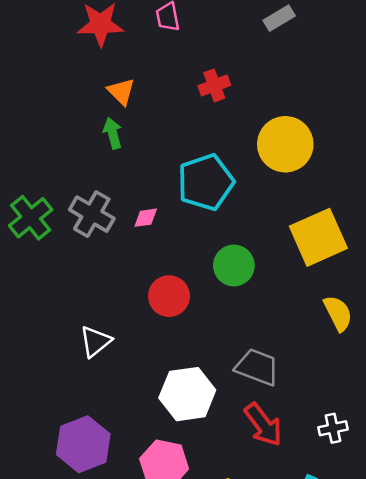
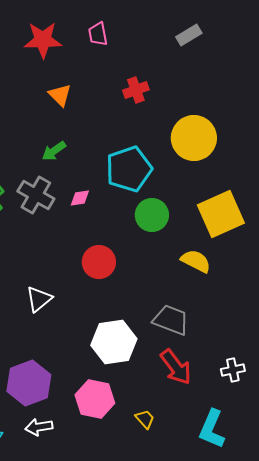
green arrow: (113, 133) -> (54, 151), moved, turned -110
green circle: (234, 265) -> (152, 215), moved
yellow semicircle: (338, 313) -> (196, 261), moved, turned -36

